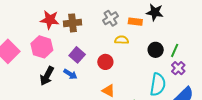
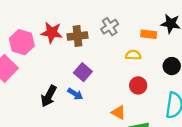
gray cross: (111, 18) -> (110, 27), moved
pink hexagon: (42, 47) -> (22, 42), moved
red circle: (105, 62) -> (138, 85), moved

